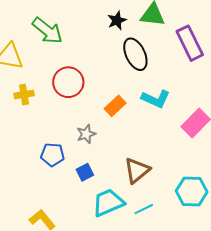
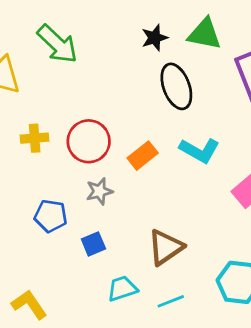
red circle: (68, 82) -> (89, 141), moved
yellow cross: (24, 94) -> (35, 138), moved
cyan trapezoid: (108, 203) -> (122, 289), size x0.7

